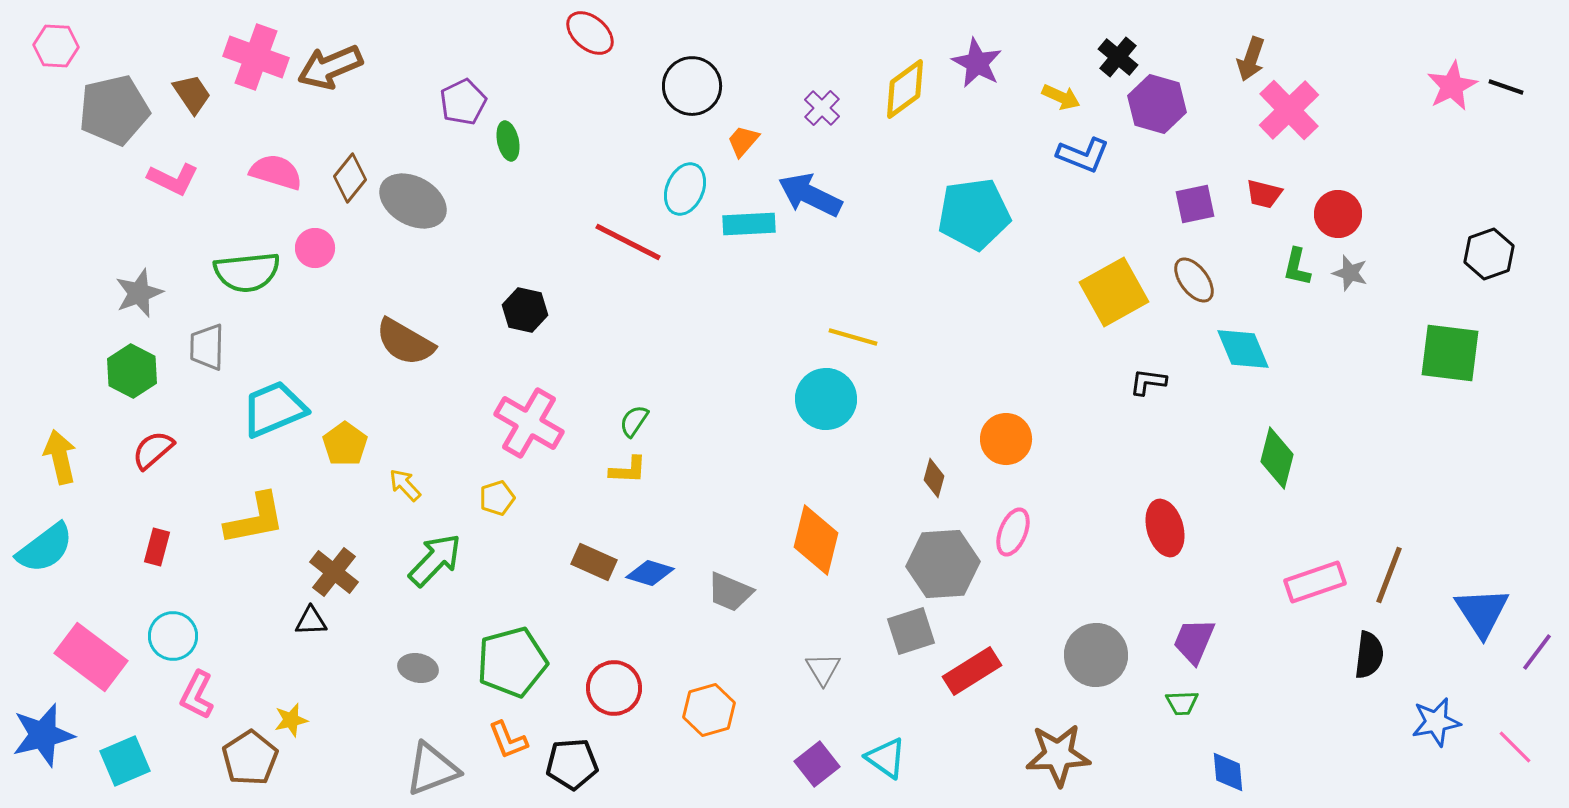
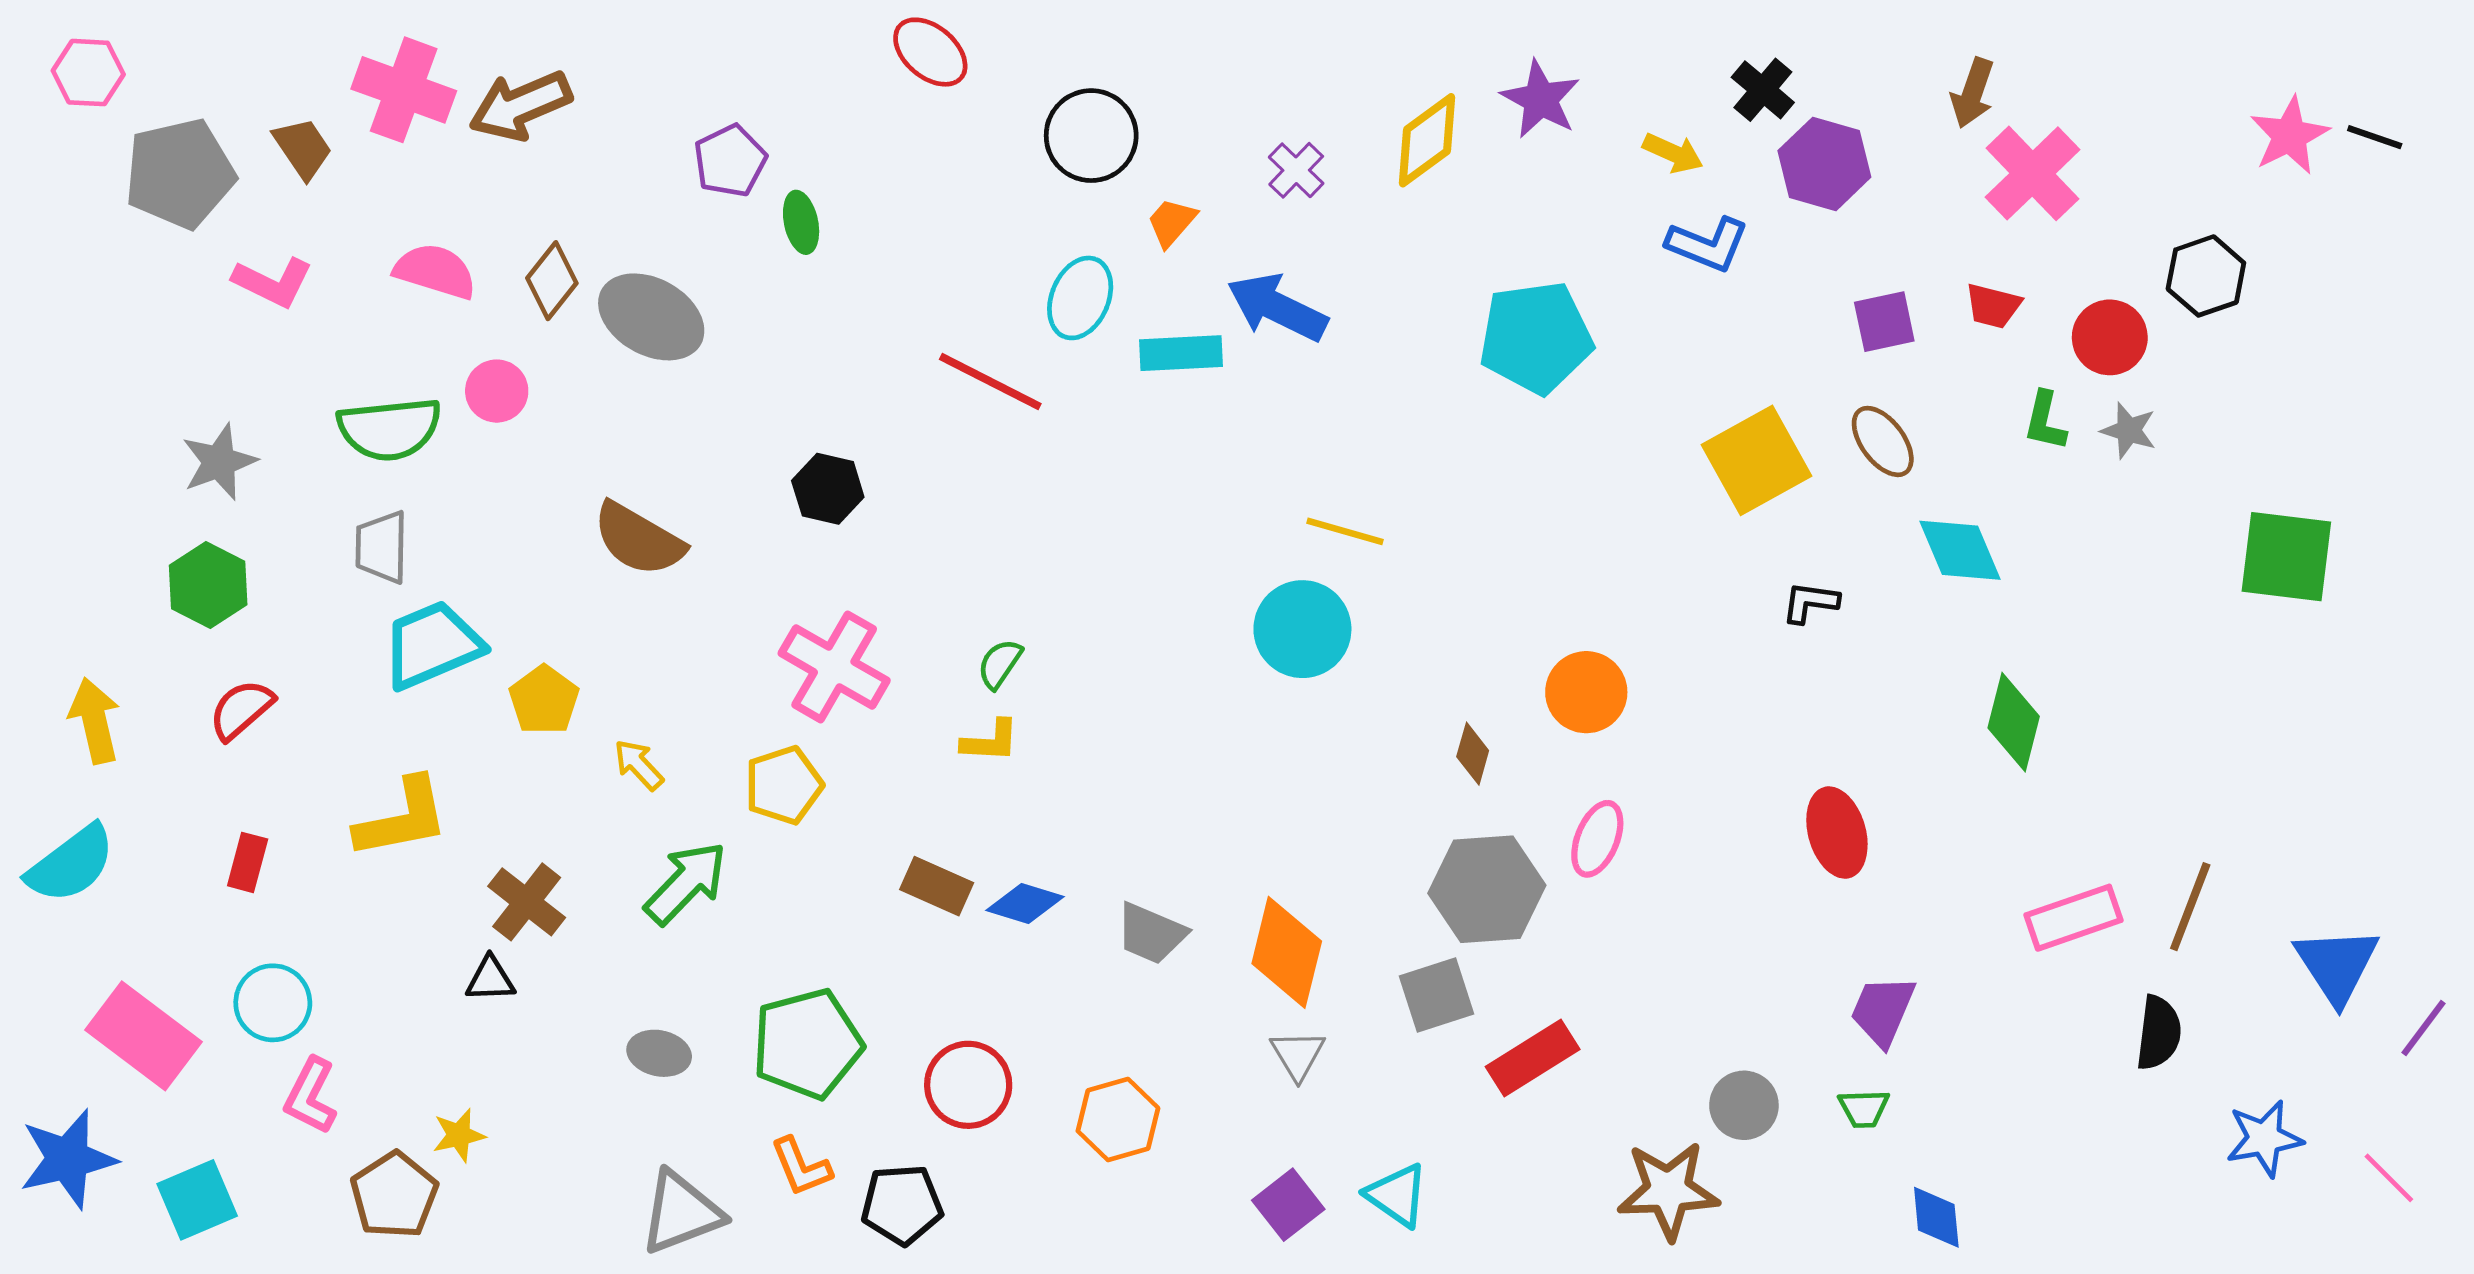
black hexagon: (1489, 254) -> (2206, 276), moved
gray trapezoid: (207, 347) -> (382, 547), moved
yellow pentagon: (497, 498) -> (784, 785), size x1.4
orange diamond: (816, 540) -> (1287, 952), moved
gray circle: (1096, 655) -> (1744, 1105), moved, size x0.7

